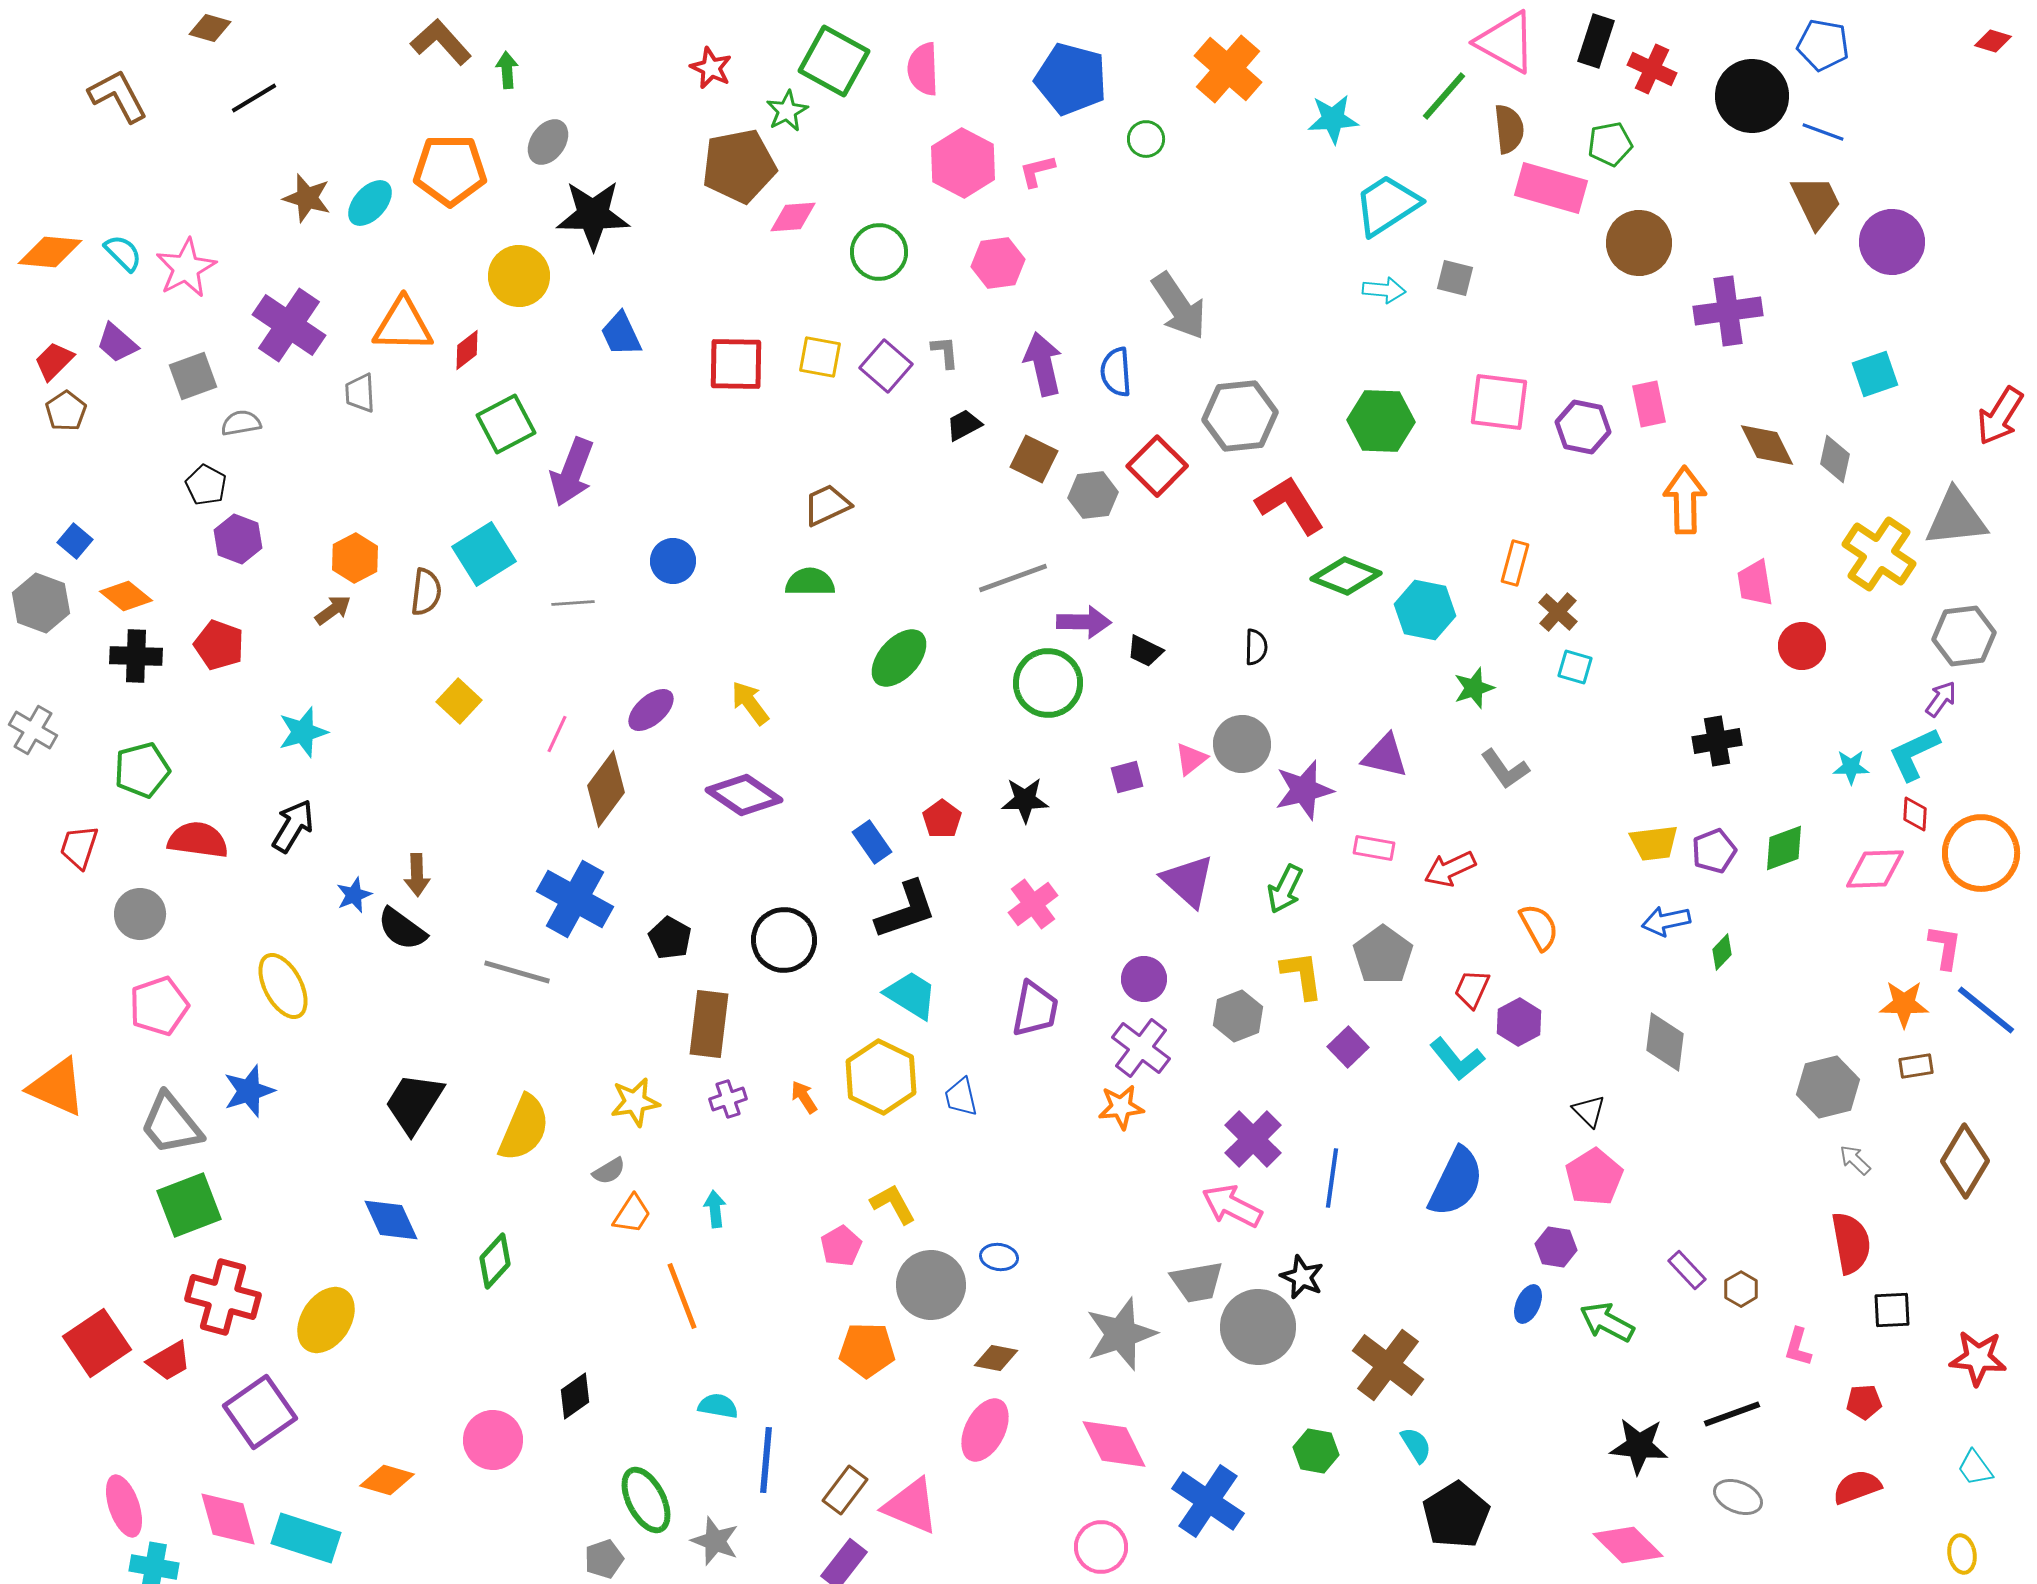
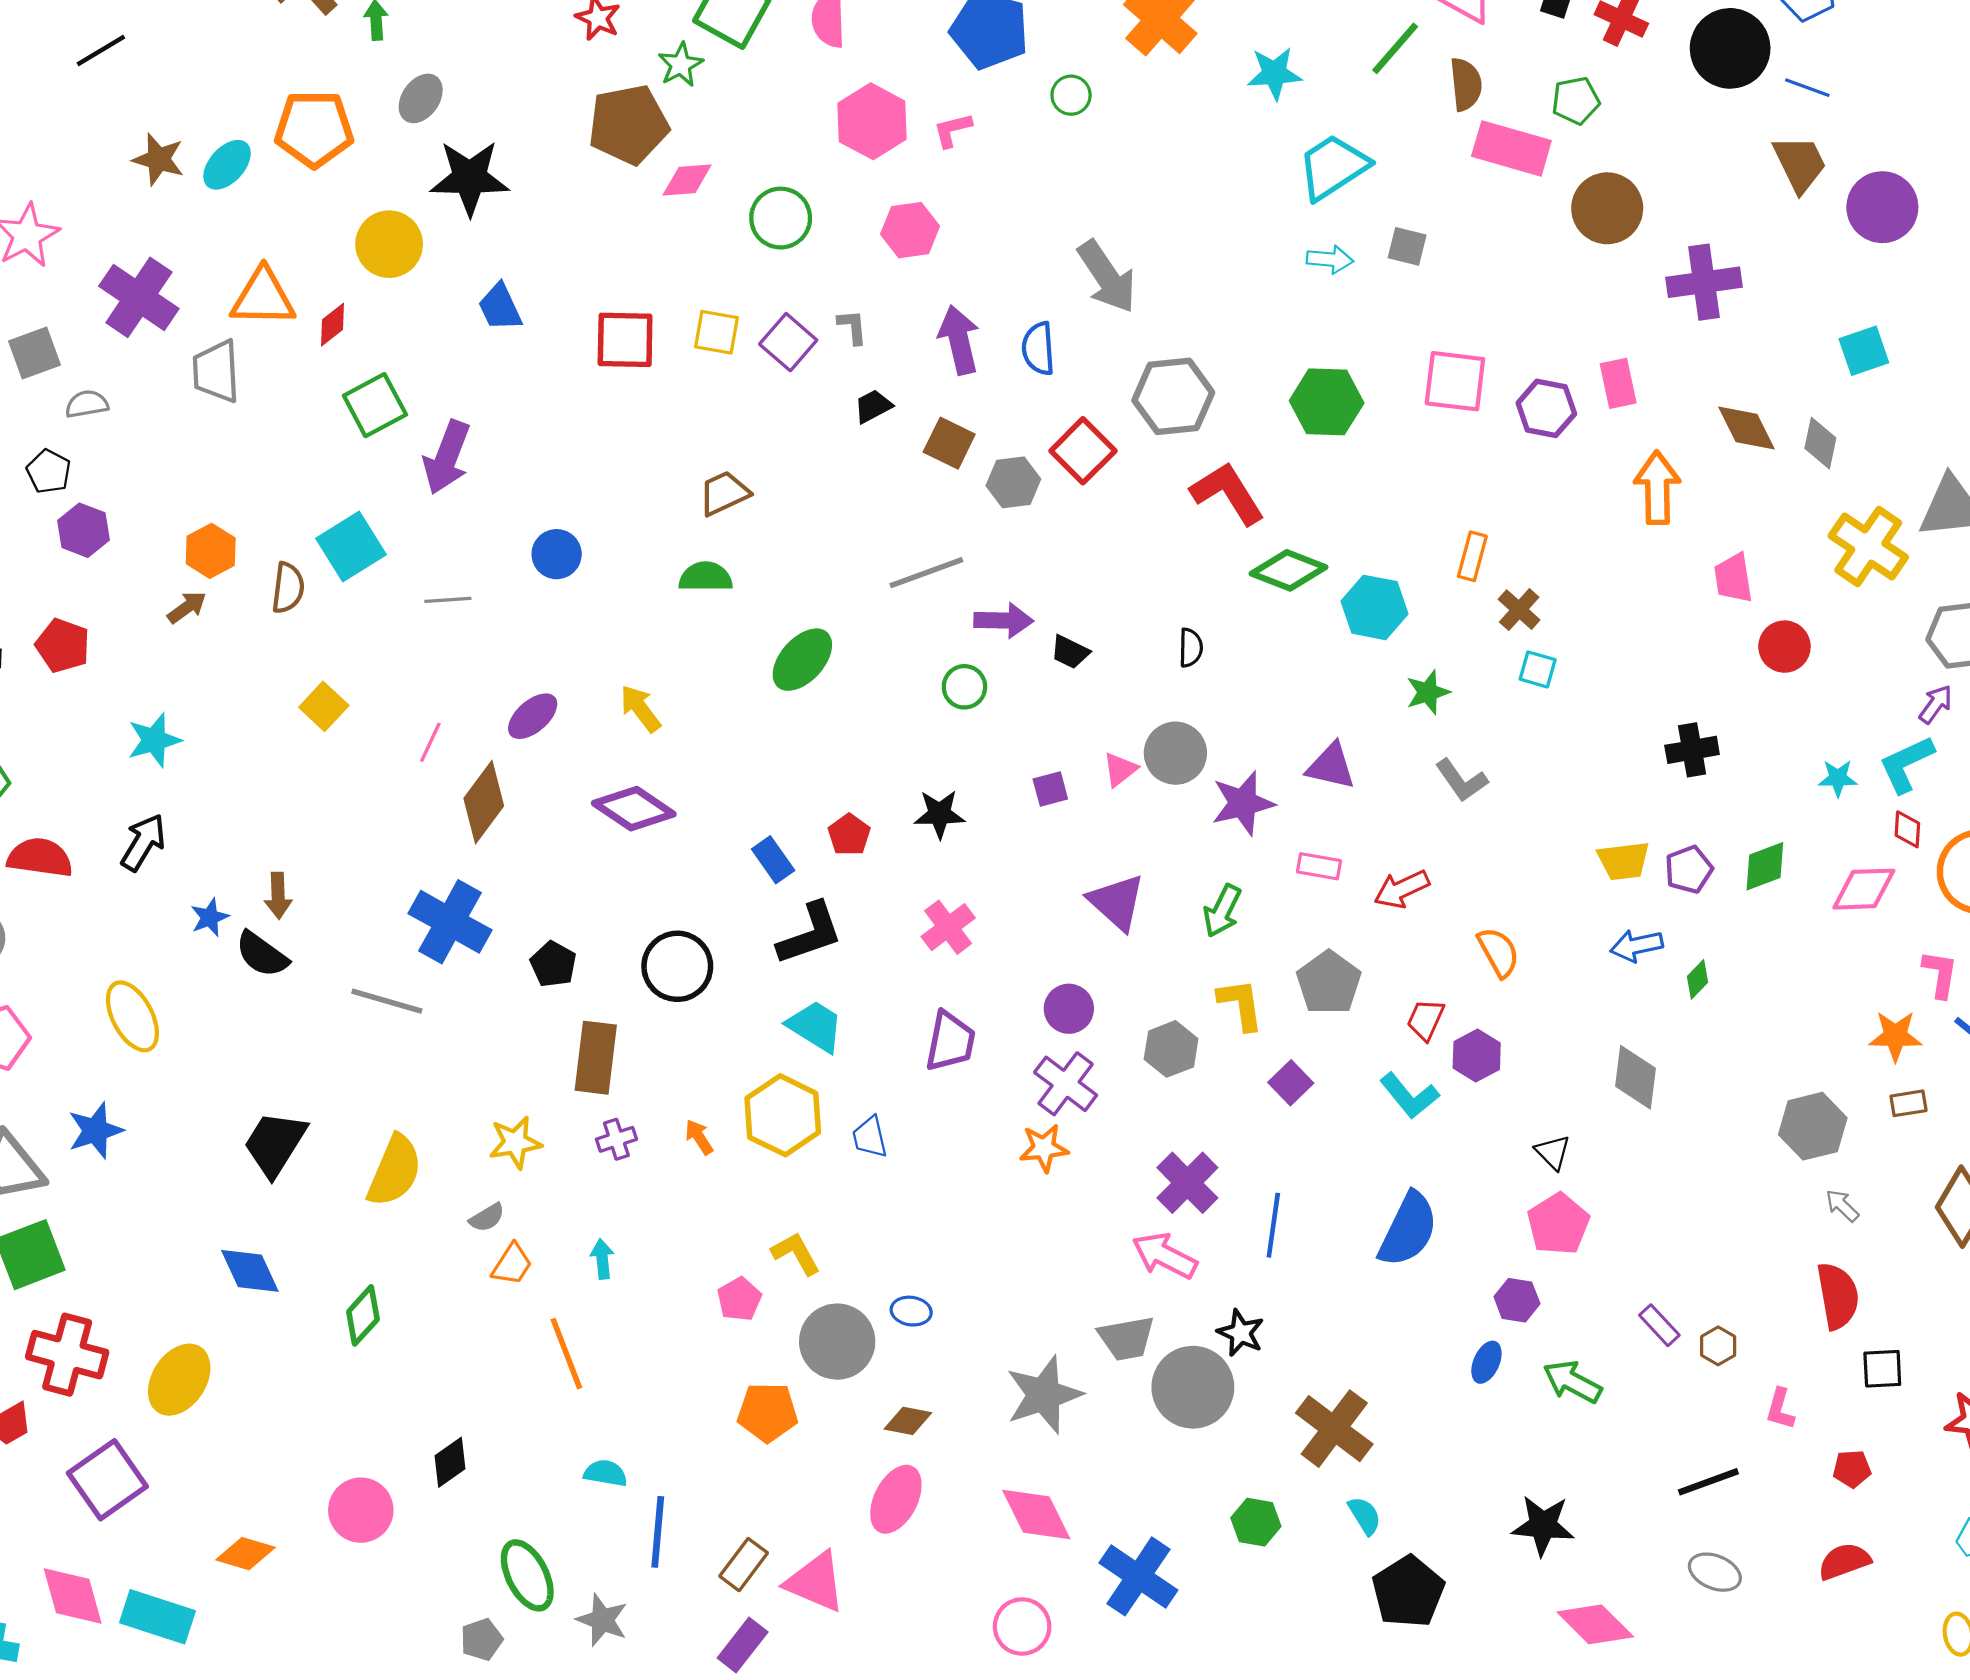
gray trapezoid: (360, 393) -> (216, 371), size x1.5
green circle: (1048, 683) -> (964, 687), size x0.6
black star: (1639, 1446) -> (1543, 1525), moved

